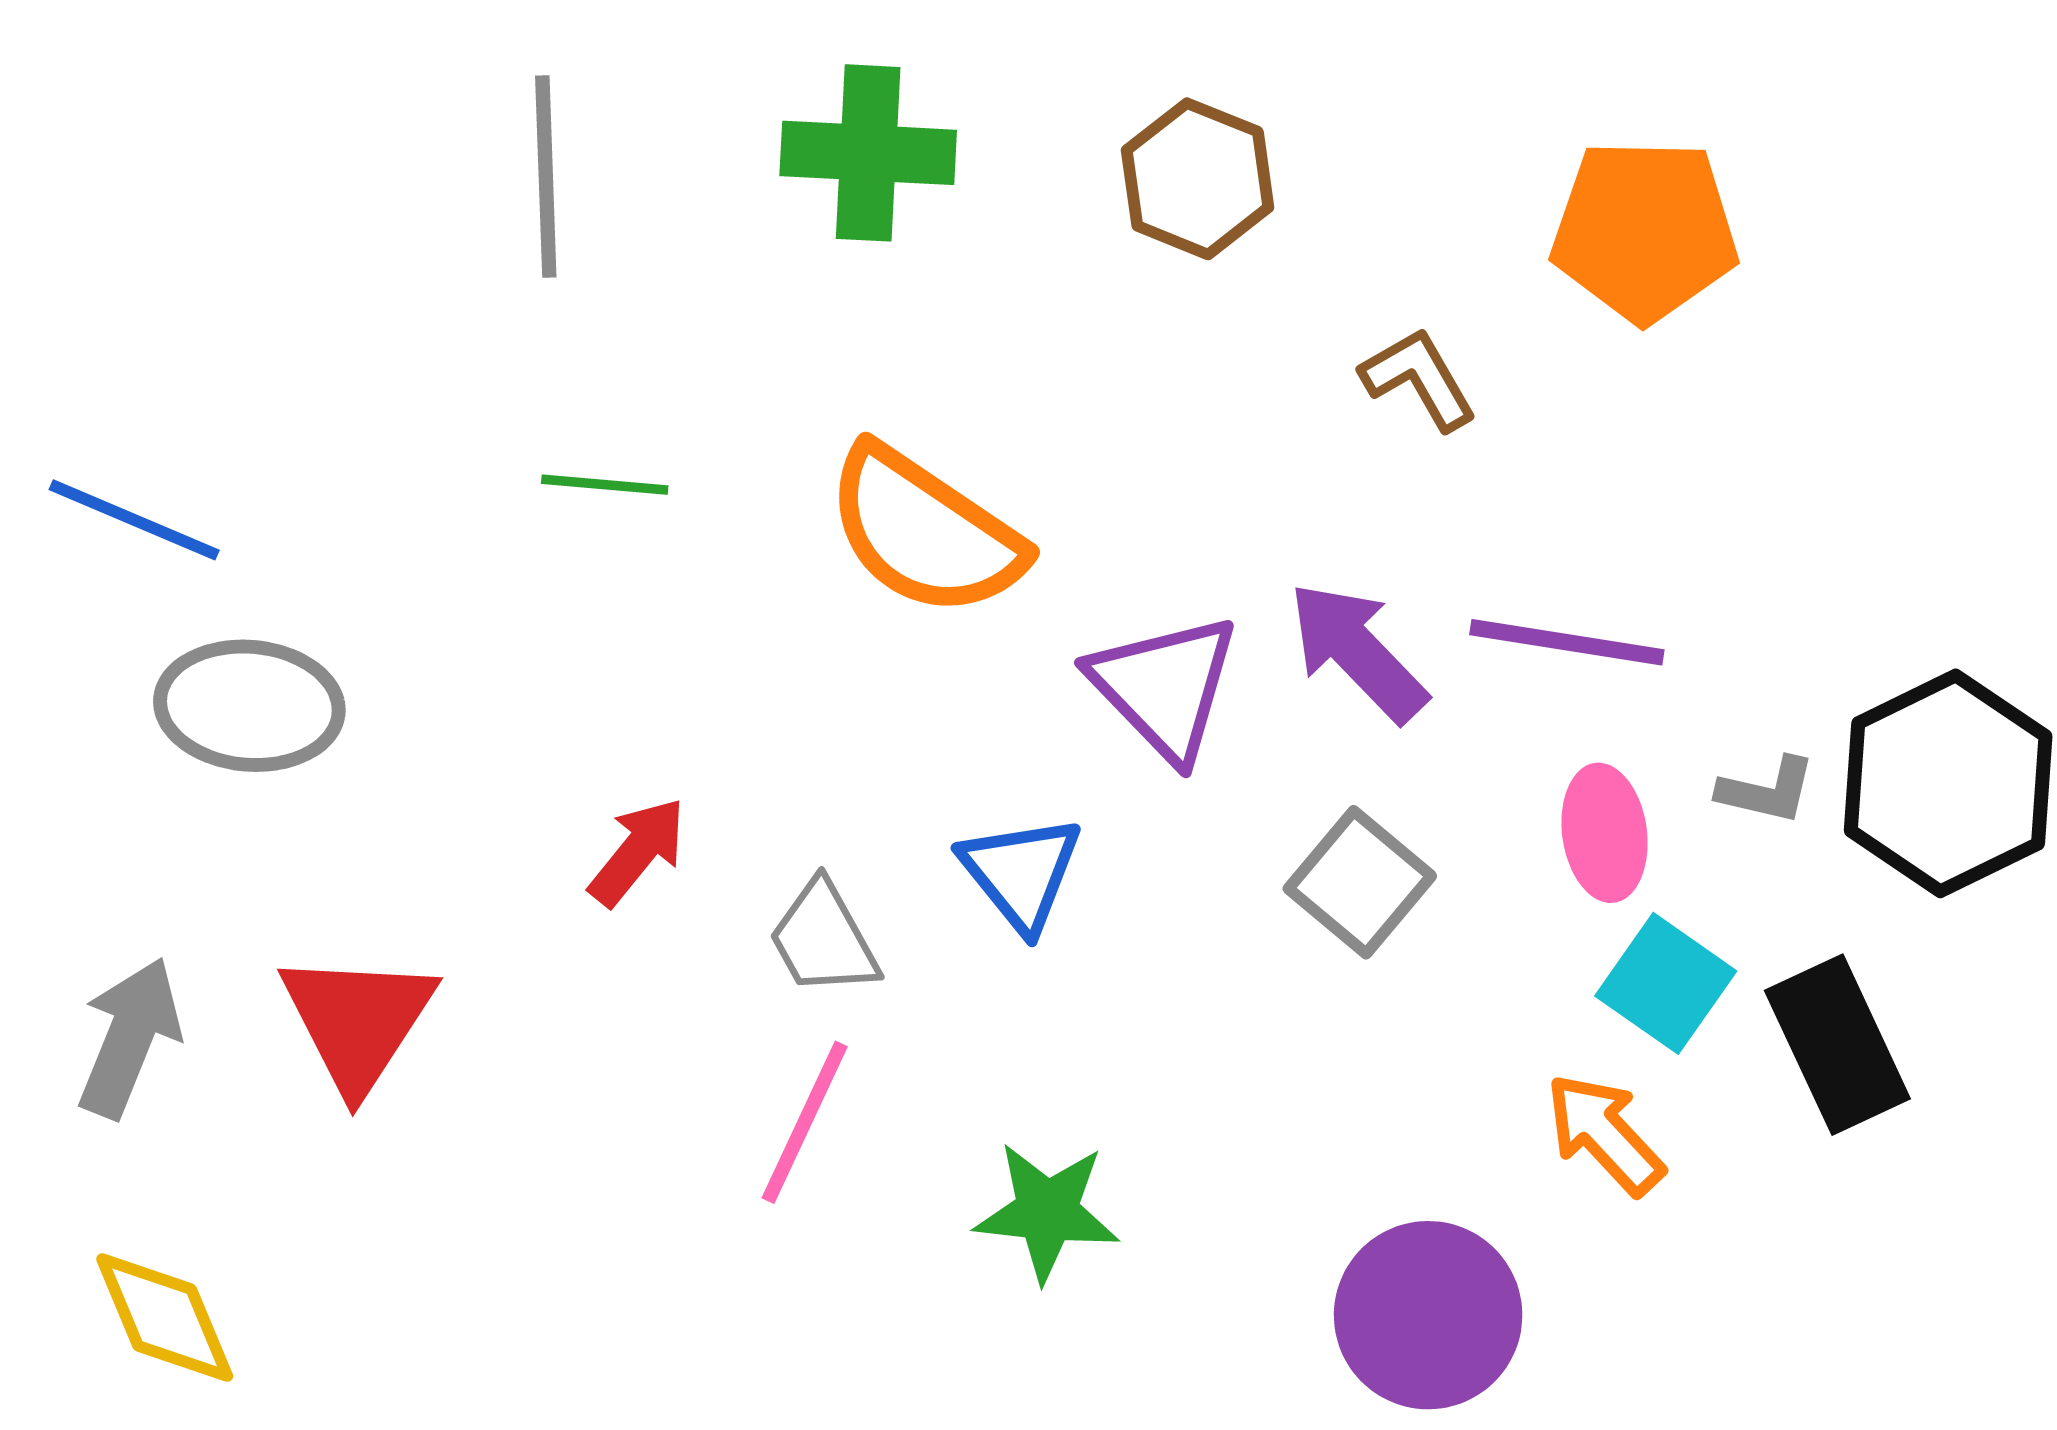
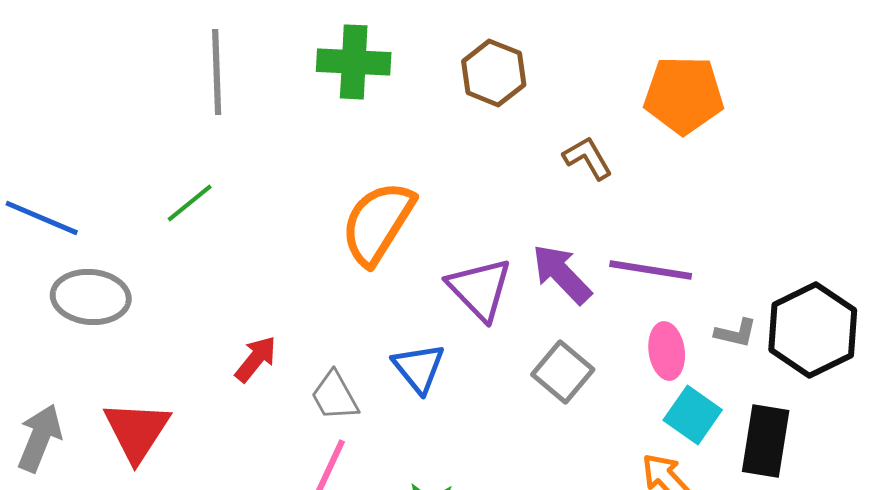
green line: (605, 485) -> (190, 203), moved, turned -44
orange semicircle: (925, 532) -> (378, 223), turned 88
black rectangle: (1837, 1045) -> (766, 441), turned 34

